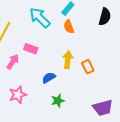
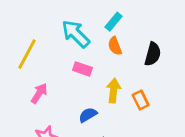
black semicircle: (105, 17) -> (153, 54), moved
pink rectangle: (31, 49) -> (82, 69), moved

